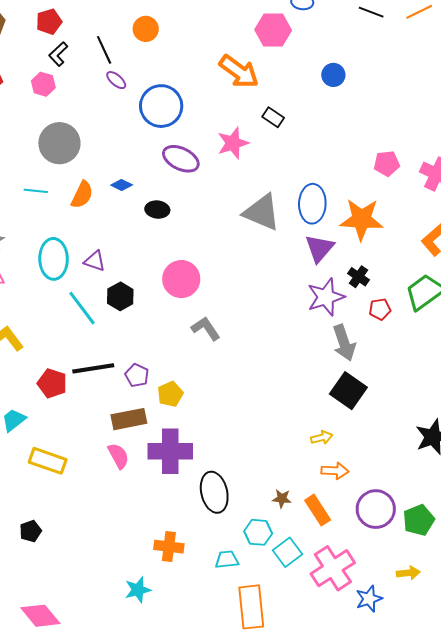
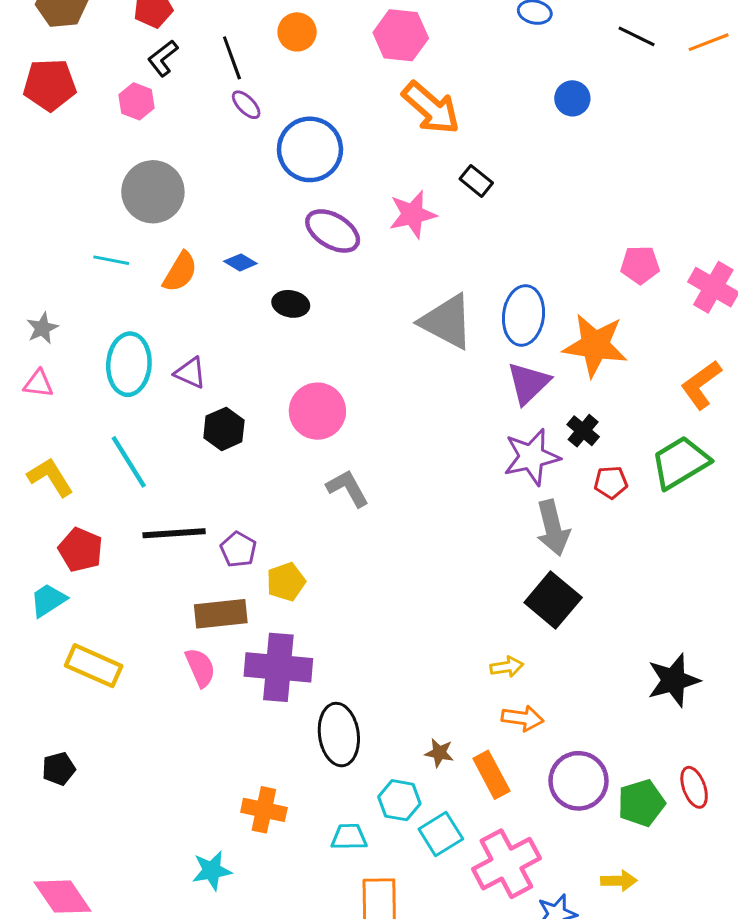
pink hexagon: (273, 30) -> (401, 35), moved
blue circle: (333, 75) -> (572, 98), moved
cyan line: (82, 308) -> (129, 462), moved
red pentagon: (52, 383) -> (81, 550), moved

